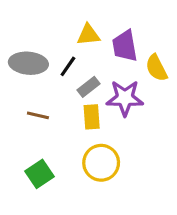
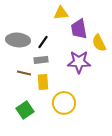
yellow triangle: (88, 35) -> (61, 13), moved
gray rectangle: (88, 87) -> (41, 60), moved, turned 32
yellow rectangle: (92, 117) -> (43, 82), moved

